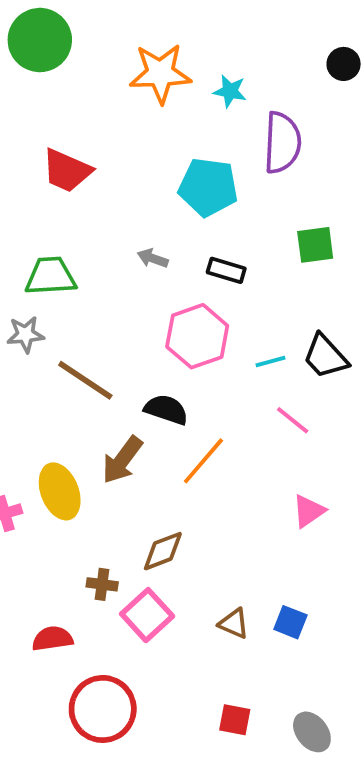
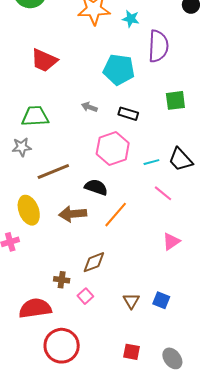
brown line: (85, 380) -> (53, 172), turned -56
brown arrow: (122, 460) -> (73, 214), turned 48
yellow ellipse: (60, 491) -> (29, 210), moved
pink square: (147, 615) -> (85, 296), size x0.6
brown triangle: (234, 624) -> (131, 301), turned 36
red semicircle: (52, 639) -> (35, 308), size x1.5

